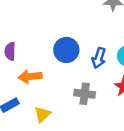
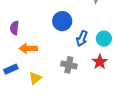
blue circle: (66, 50) -> (62, 21), moved

